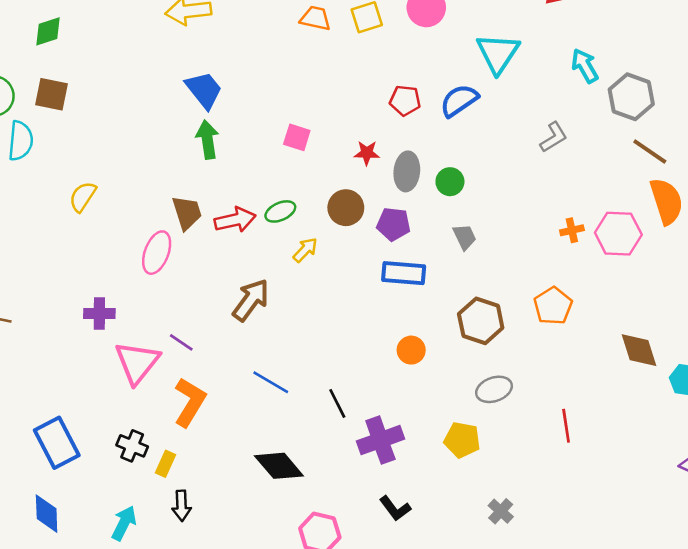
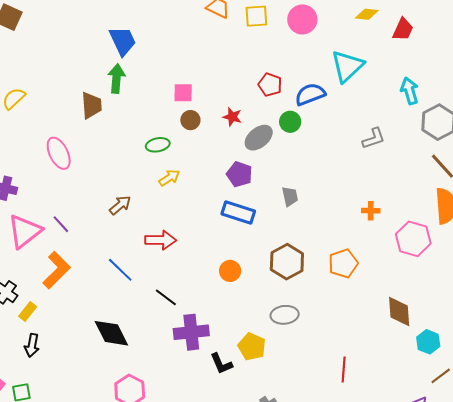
pink square: (297, 137) -> (183, 93), turned -30
gray ellipse: (407, 171) -> (259, 138), turned 32
green circle: (450, 182) -> (290, 122), moved
brown circle: (346, 208) -> (190, 120), moved, size x0.7
brown trapezoid: (187, 213) -> (92, 105), moved
red arrow: (235, 220) -> (161, 240), moved
pink hexagon: (618, 234) -> (413, 239), moved
pink ellipse: (157, 253) -> (59, 153), turned -60
brown arrow: (251, 300) -> (120, 205), size x0.7
black line: (337, 403) -> (166, 297), turned -40
red line: (566, 426) -> (344, 369), moved
black L-shape: (395, 508) -> (221, 364), moved

